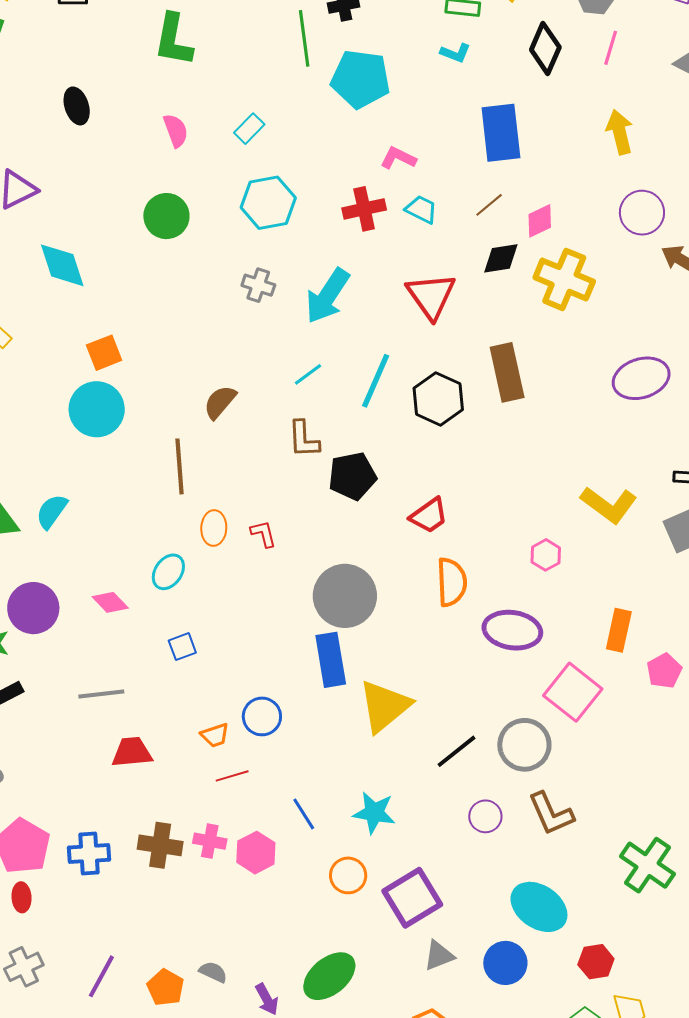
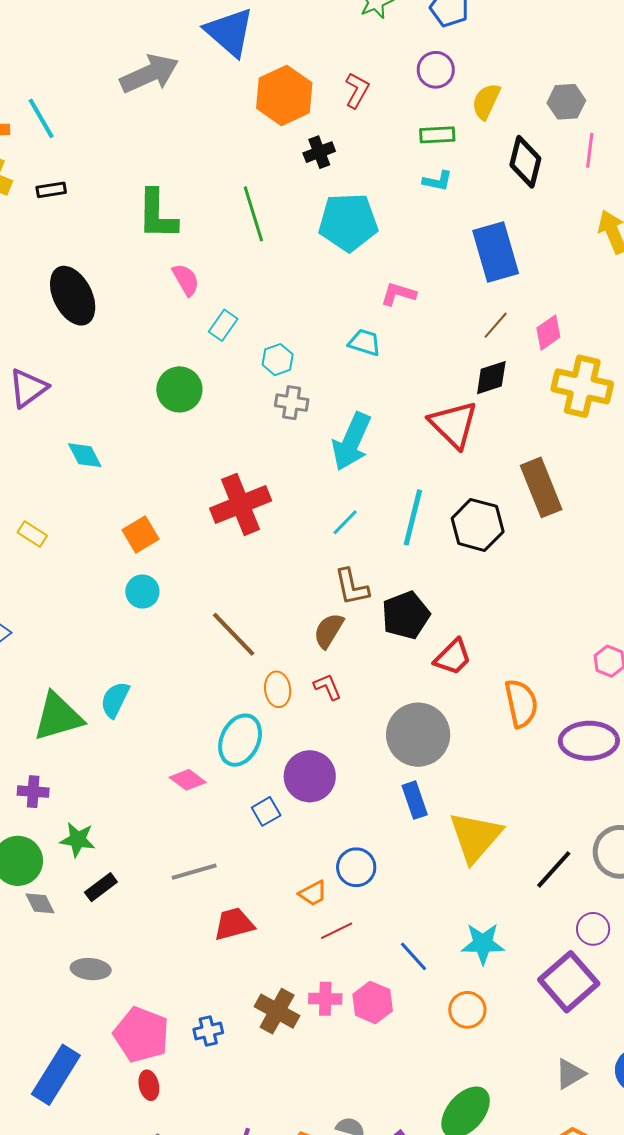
green line: (304, 38) -> (253, 214), moved
black ellipse: (77, 106) -> (73, 296), size x1.6
cyan rectangle: (249, 129) -> (223, 325), moved
pink semicircle: (176, 131) -> (186, 280), moved
cyan hexagon: (268, 203) -> (278, 360), size x0.6
red cross: (364, 209) -> (241, 504), moved, size x1.4
cyan trapezoid: (421, 209) -> (365, 342), moved
black diamond: (501, 258) -> (491, 378), moved
cyan diamond: (62, 265) -> (85, 455), size x0.7
gray cross: (258, 285) -> (292, 403), moved
brown semicircle: (220, 402) -> (329, 631), moved
cyan circle: (97, 409) -> (142, 592), size x0.6
brown line: (180, 466) -> (234, 634), turned -30
red trapezoid: (429, 516) -> (453, 657), moved
cyan ellipse: (168, 572) -> (240, 740), size x1.4
purple circle: (33, 608) -> (310, 776), moved
blue rectangle: (331, 660) -> (415, 800), size x0.7
brown cross: (160, 845) -> (277, 1011), turned 30
blue cross: (89, 854) -> (208, 1031), size x0.7
purple square: (412, 898) -> (569, 982), moved

